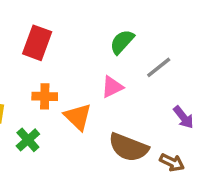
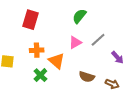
gray line: (159, 67) -> (98, 40), moved
green cross: (28, 140) -> (40, 75), moved
brown semicircle: (128, 147) -> (87, 77), size x0.7

